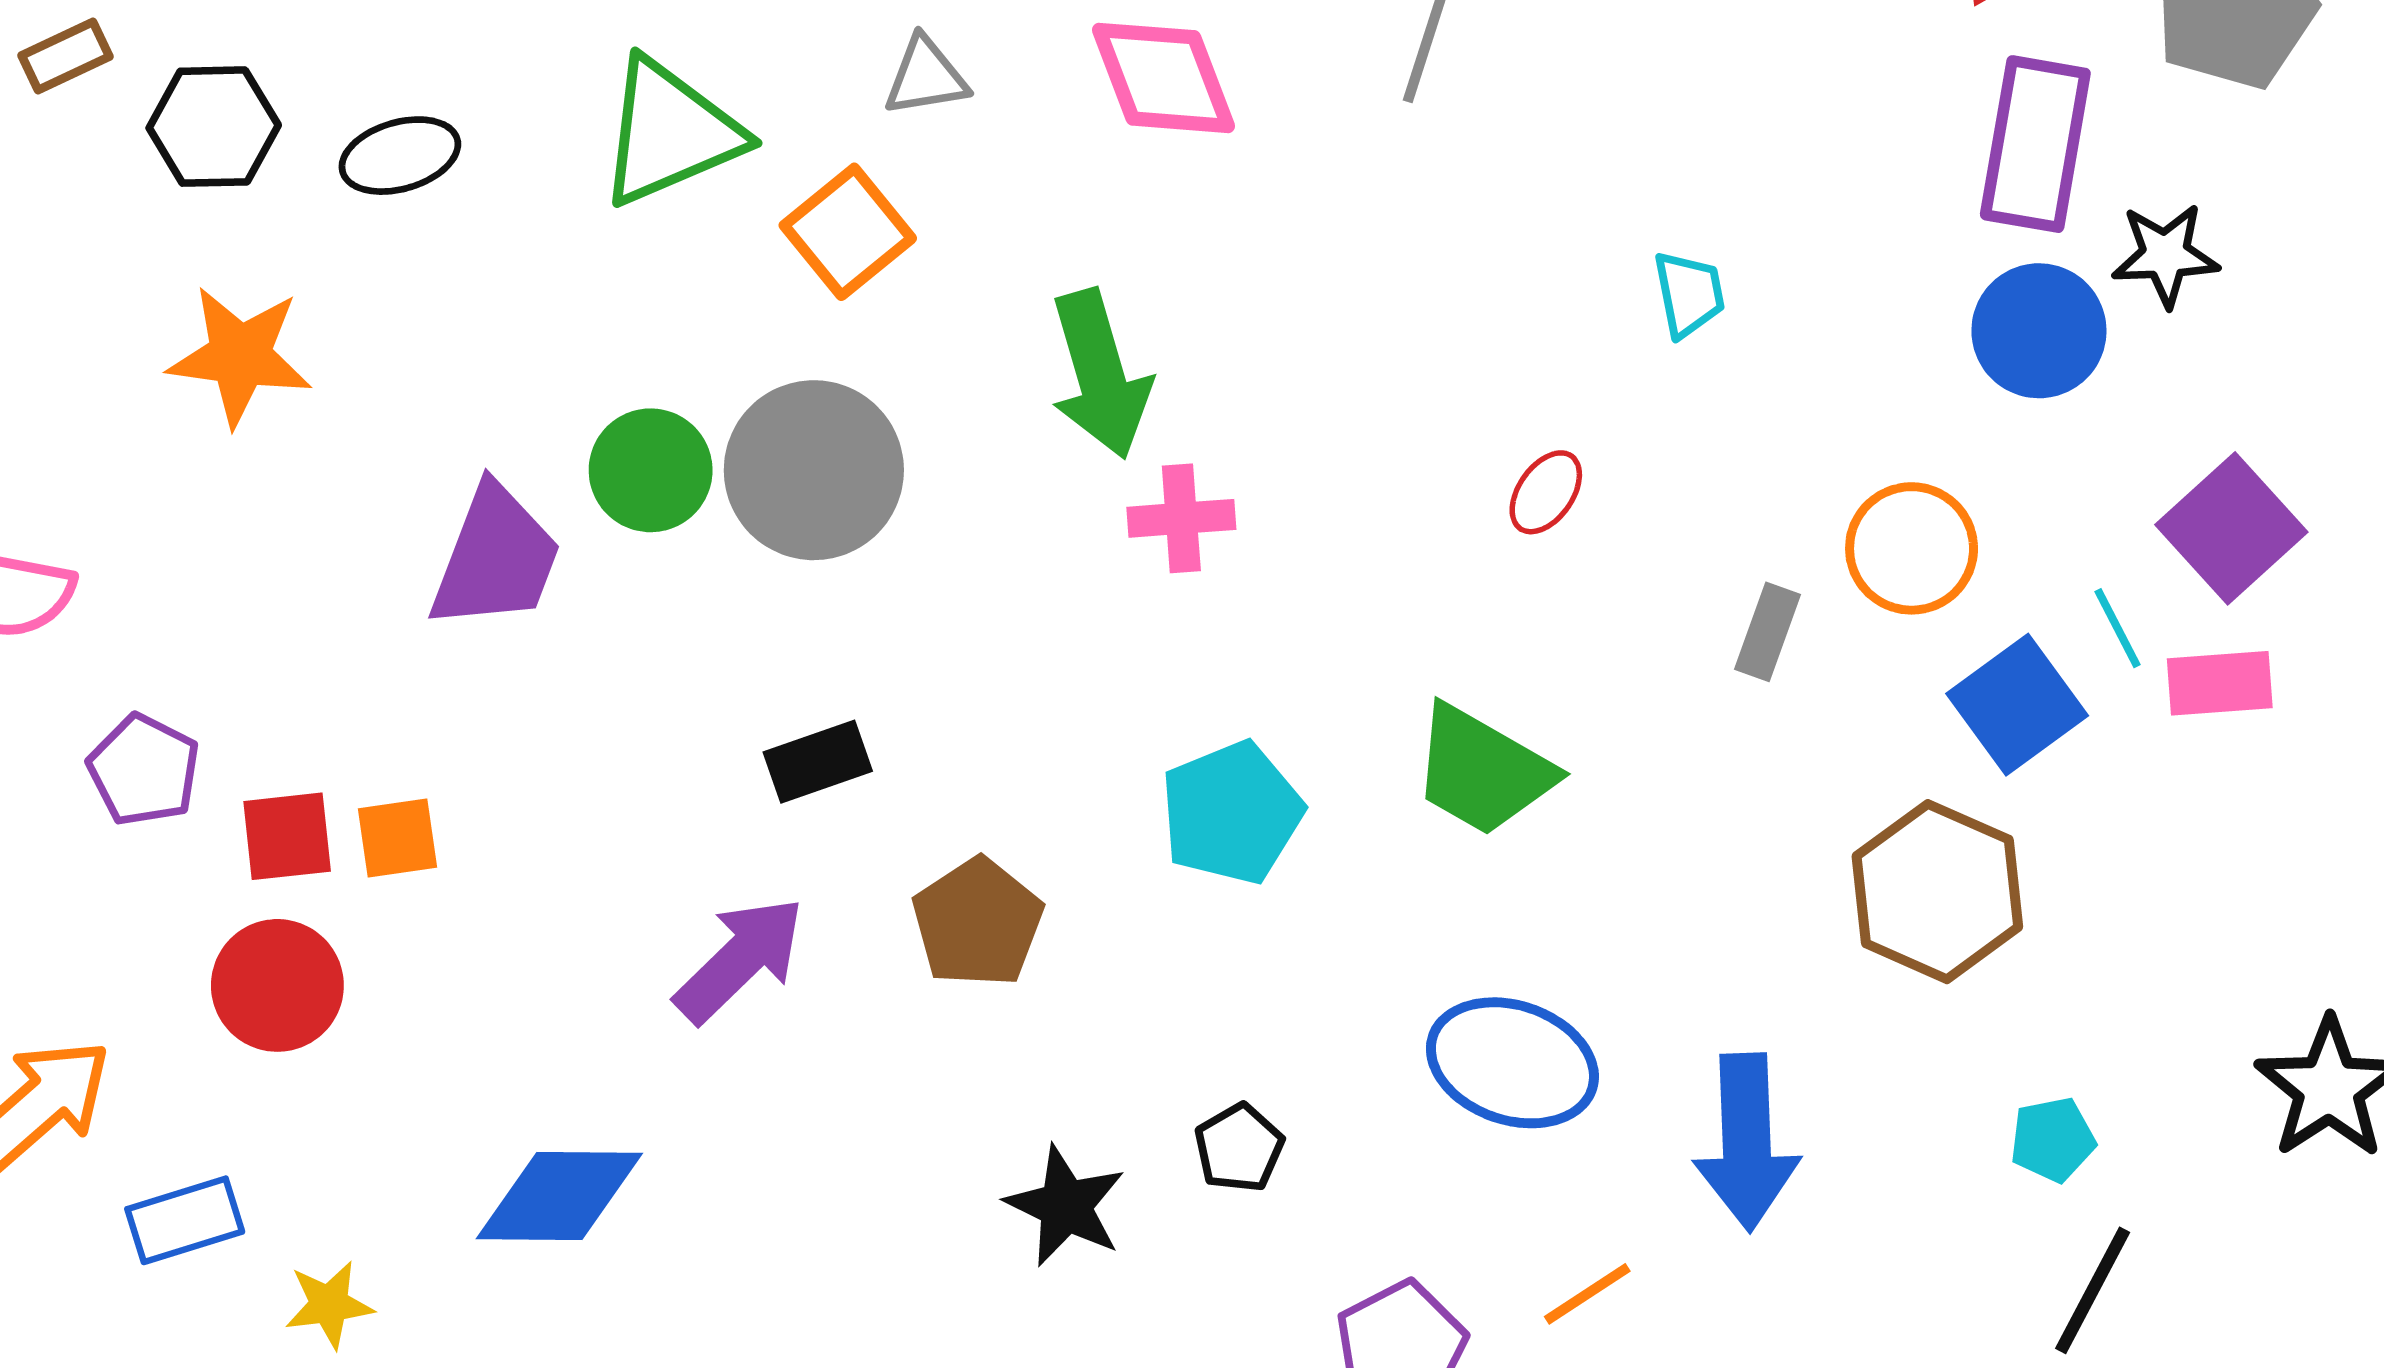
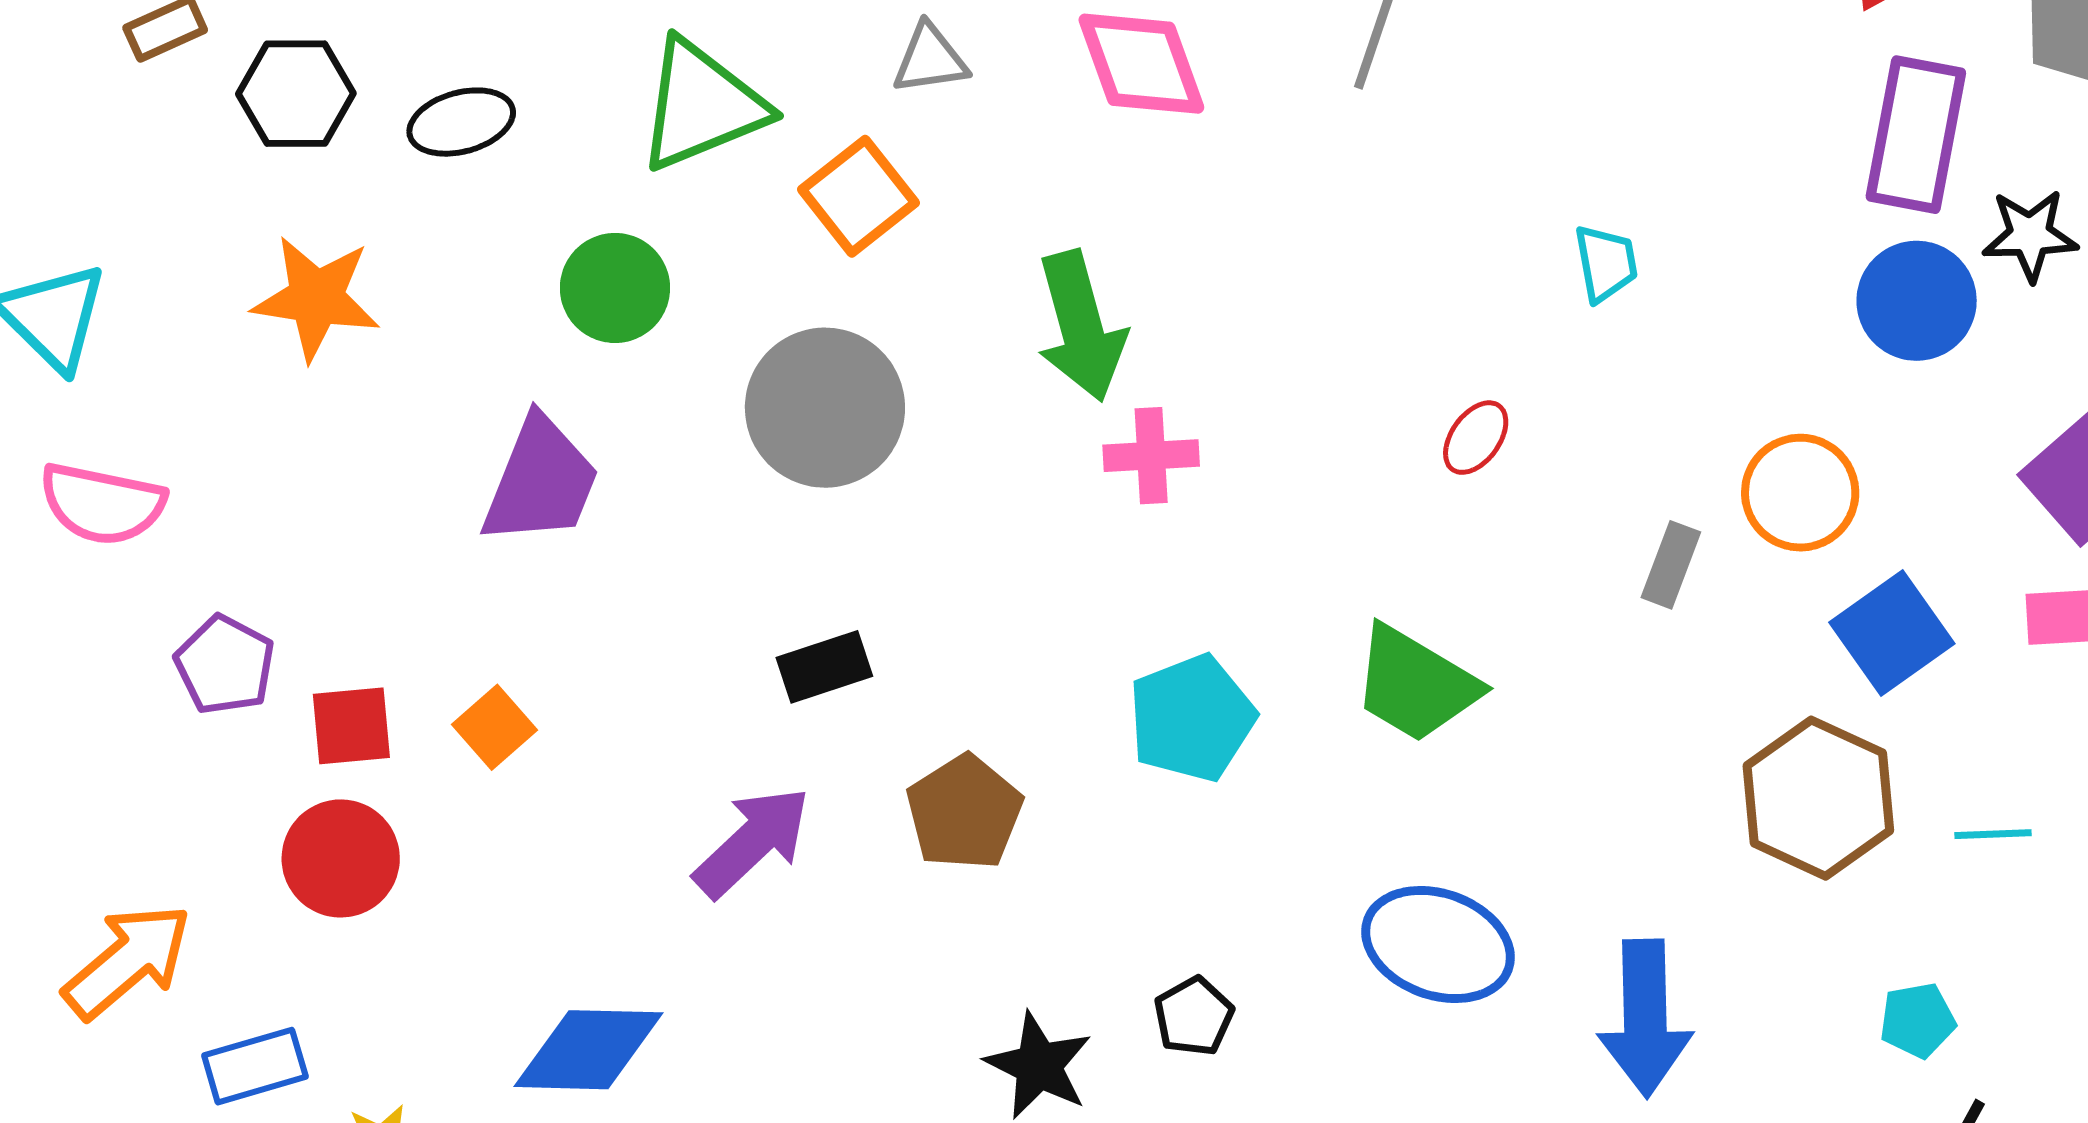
green circle: (651, 470) -> (615, 288), moved
cyan line: (2118, 628) -> (1993, 834), moved, turned -66
orange square: (398, 838) -> (495, 727), moved, turned -34

